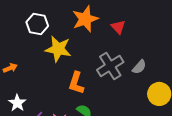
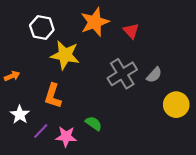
orange L-shape: (76, 83) -> (53, 96), moved

